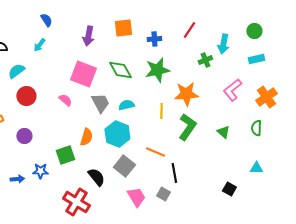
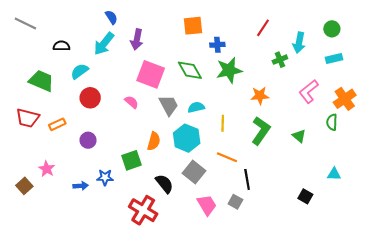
purple arrow: (88, 36) -> (137, 39), moved
blue cross: (154, 39) -> (217, 45), moved
cyan arrow: (39, 45) -> (104, 44), size x1.6
orange star: (186, 94) -> (260, 96), size x0.7
yellow line: (161, 111) -> (223, 123), moved
green semicircle: (256, 128) -> (332, 122), moved

